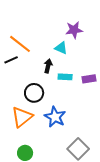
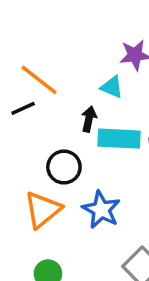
cyan rectangle: (65, 77) -> (119, 139), size x1.6

